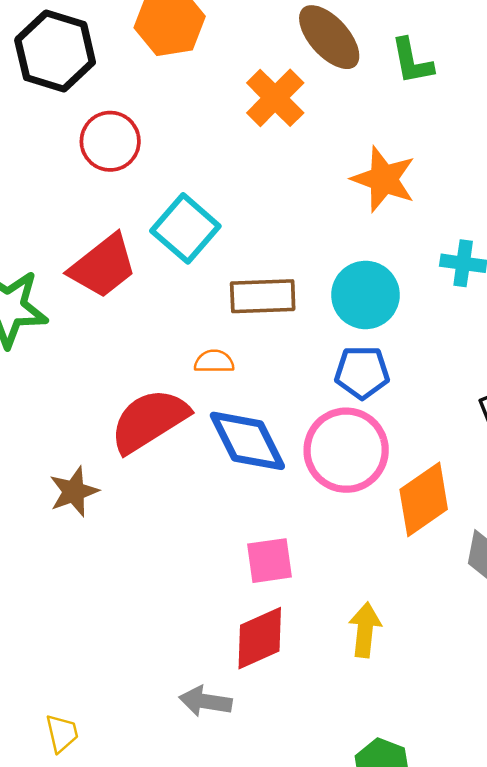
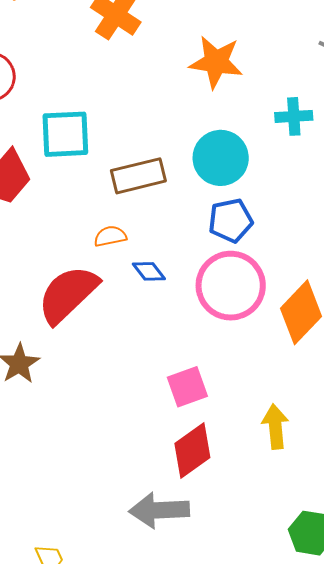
cyan square: (185, 228) -> (65, 134), turned -32
blue diamond: (247, 441) -> (149, 271), moved, size x0.5
gray arrow: (205, 701) -> (159, 510), size x1.4

